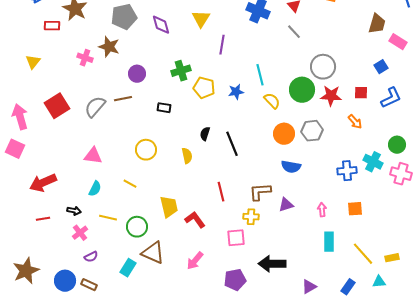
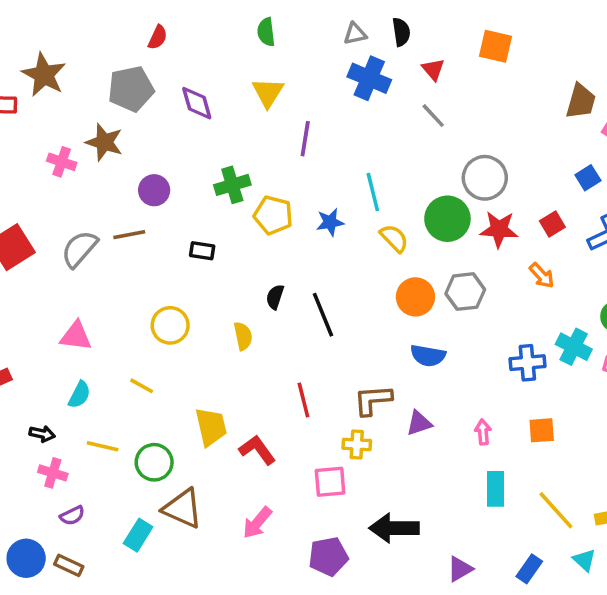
red square: (361, 93) -> (552, 224), turned -32
pink cross: (80, 233) -> (53, 473), turned -35
cyan triangle: (379, 282) -> (584, 560), turned 48

